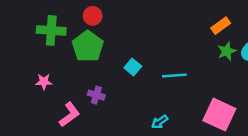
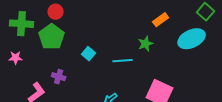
green star: (227, 51) -> (146, 44), moved
pink star: (44, 82) -> (16, 58), moved

